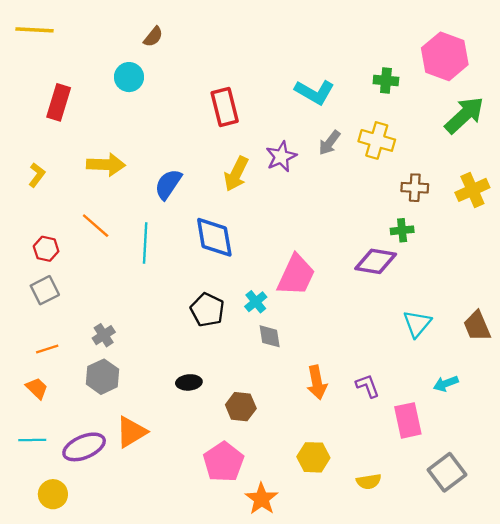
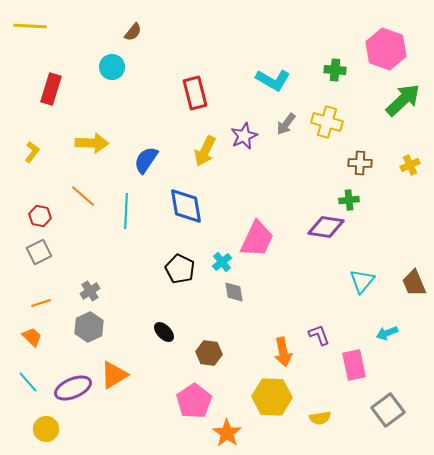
yellow cross: (472, 190) -> (410, 165), size x0.7
black ellipse: (189, 382) -> (164, 332), turned 50
orange arrow: (317, 382) -> (283, 352), moved
cyan line: (32, 440) -> (28, 382), turned 50
yellow hexagon: (313, 457) -> (272, 397), size x1.4

